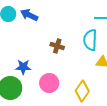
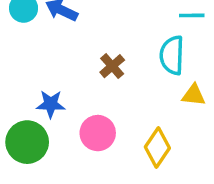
brown cross: (57, 46) -> (112, 66), turned 32

